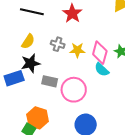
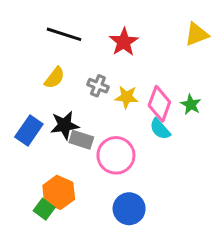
black star: (31, 63) -> (65, 125), moved
blue rectangle: (14, 78) -> (29, 130), turned -42

